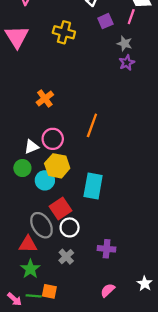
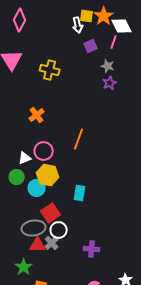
yellow cross: (64, 32) -> (50, 70), moved
cyan rectangle: (93, 186) -> (80, 193), size x0.7
gray ellipse: (41, 225) -> (34, 228), turned -65
red triangle: (28, 244) -> (38, 245), moved
gray cross: (66, 257) -> (52, 243), moved

